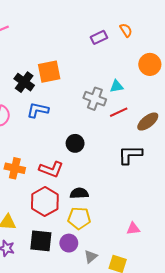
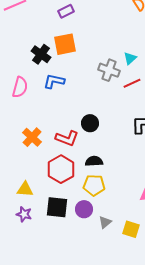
purple rectangle: (99, 37) -> (66, 11), moved
cyan triangle: (117, 86) -> (130, 58), turned -32
black circle: (75, 143) -> (90, 123), moved
orange cross: (15, 168) -> (32, 137), turned 30

